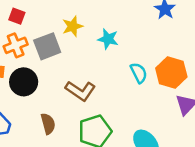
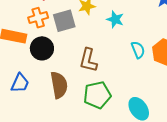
brown L-shape: (80, 91) -> (88, 60), turned 65
brown semicircle: (48, 124) -> (59, 85), size x1.5

